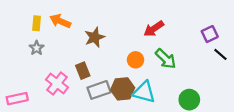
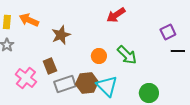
red arrow: (154, 29) -> (116, 15), moved
black line: (220, 54) -> (178, 51), turned -40
cyan triangle: (144, 92) -> (107, 86), turned 30

